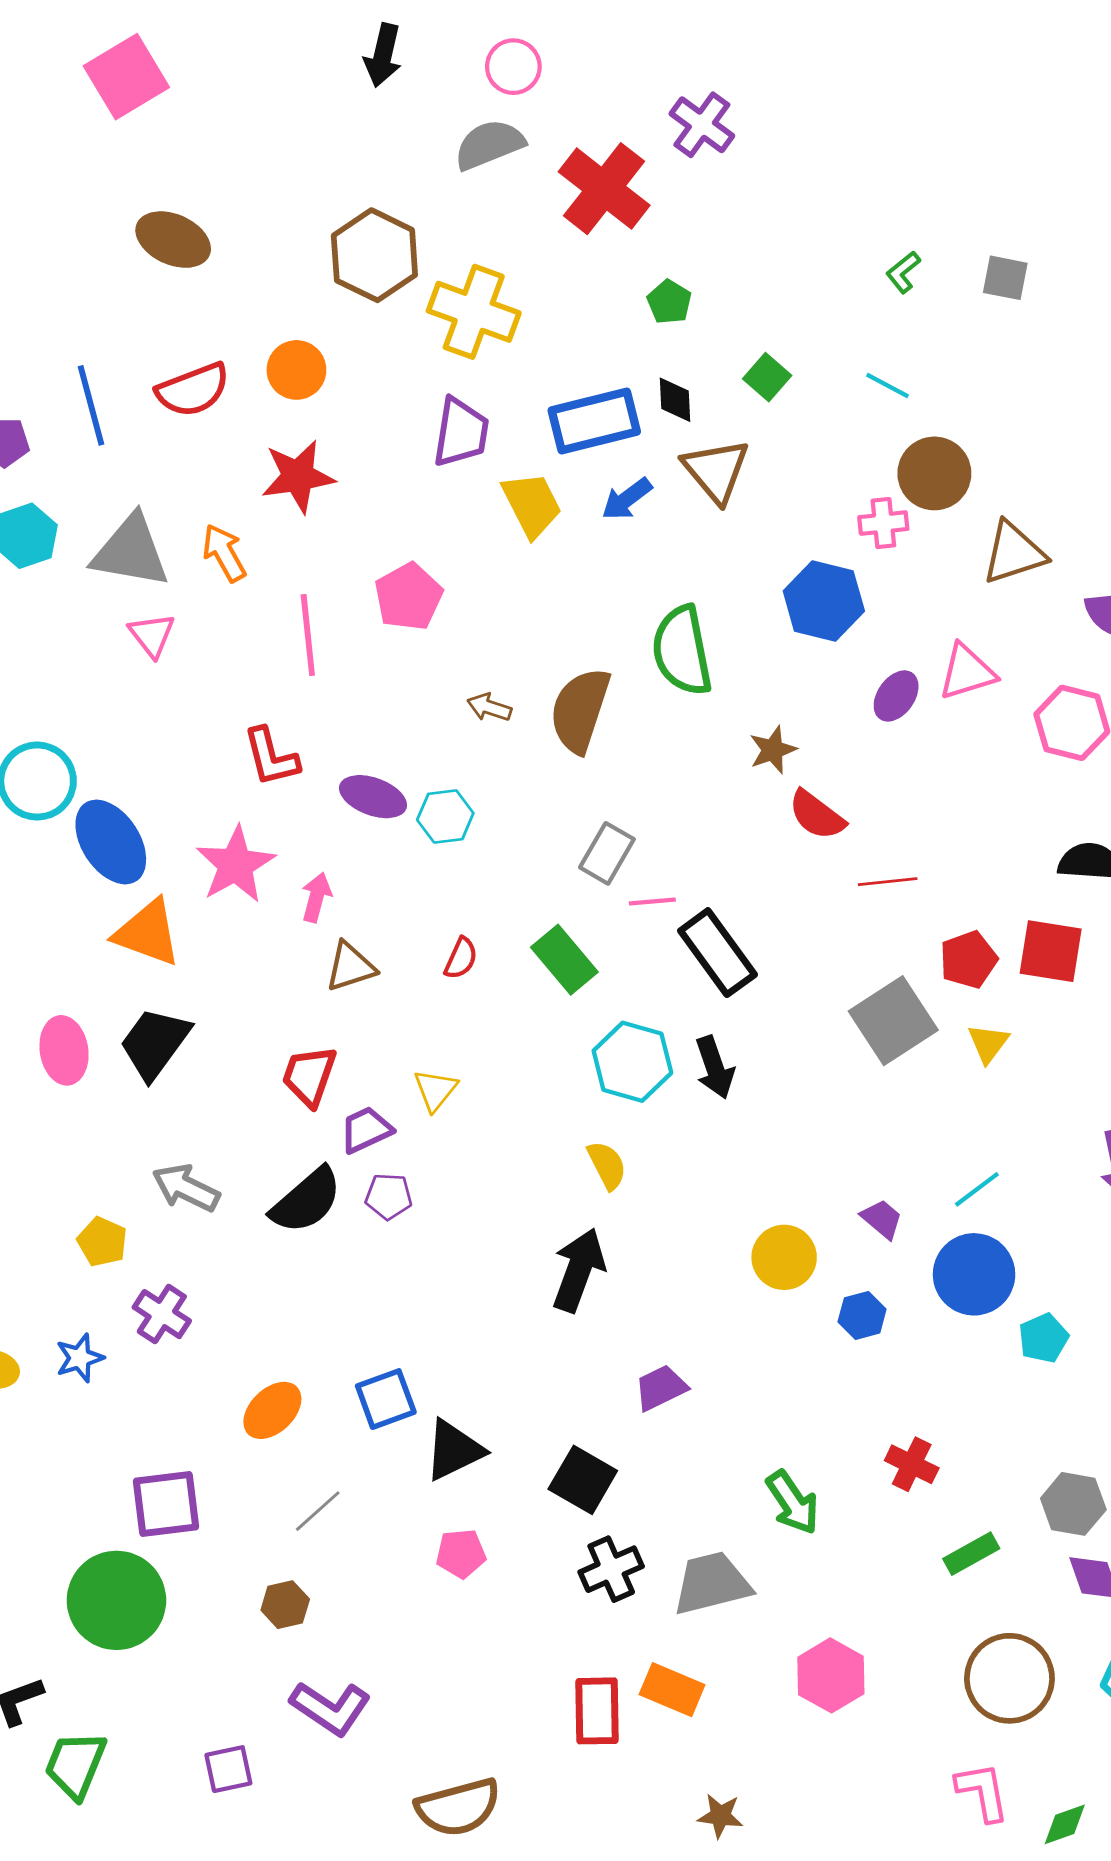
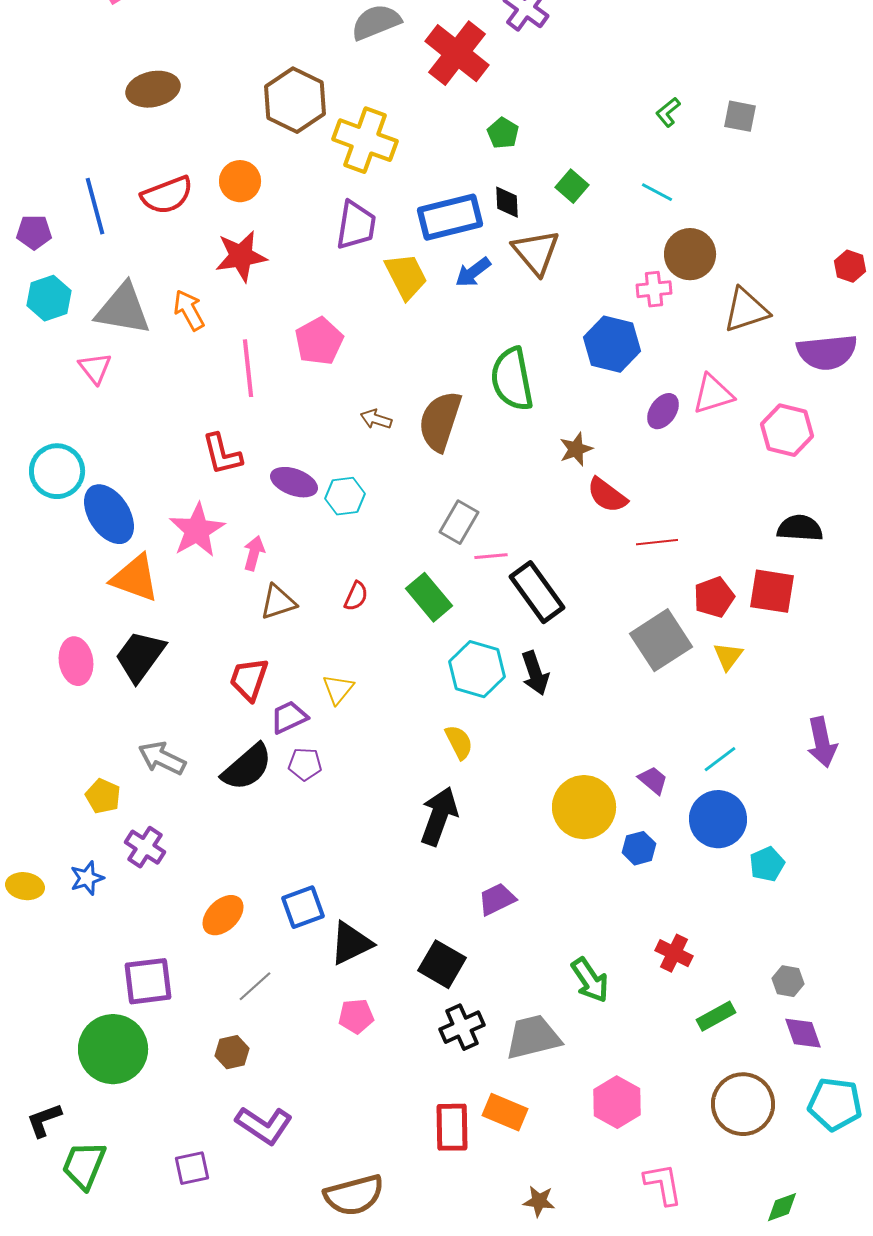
brown ellipse: (173, 240) -> (153, 89), turned -36
pink triangle: (152, 635) -> (95, 368), moved
yellow circle: (784, 1257) -> (584, 807), size x1.4
gray hexagon: (1073, 1504) -> (788, 981), size x0.7
pink L-shape: (983, 1792) -> (663, 1184), moved

